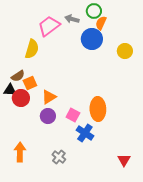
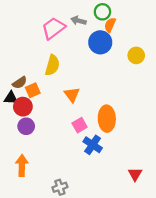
yellow semicircle: (32, 49) -> (52, 65), moved
orange triangle: (49, 97) -> (72, 95), moved, turned -35
pink square: (73, 115) -> (80, 125), turned 32
purple circle: (48, 116) -> (26, 126), moved
gray cross: (59, 157) -> (60, 187), moved, turned 32

